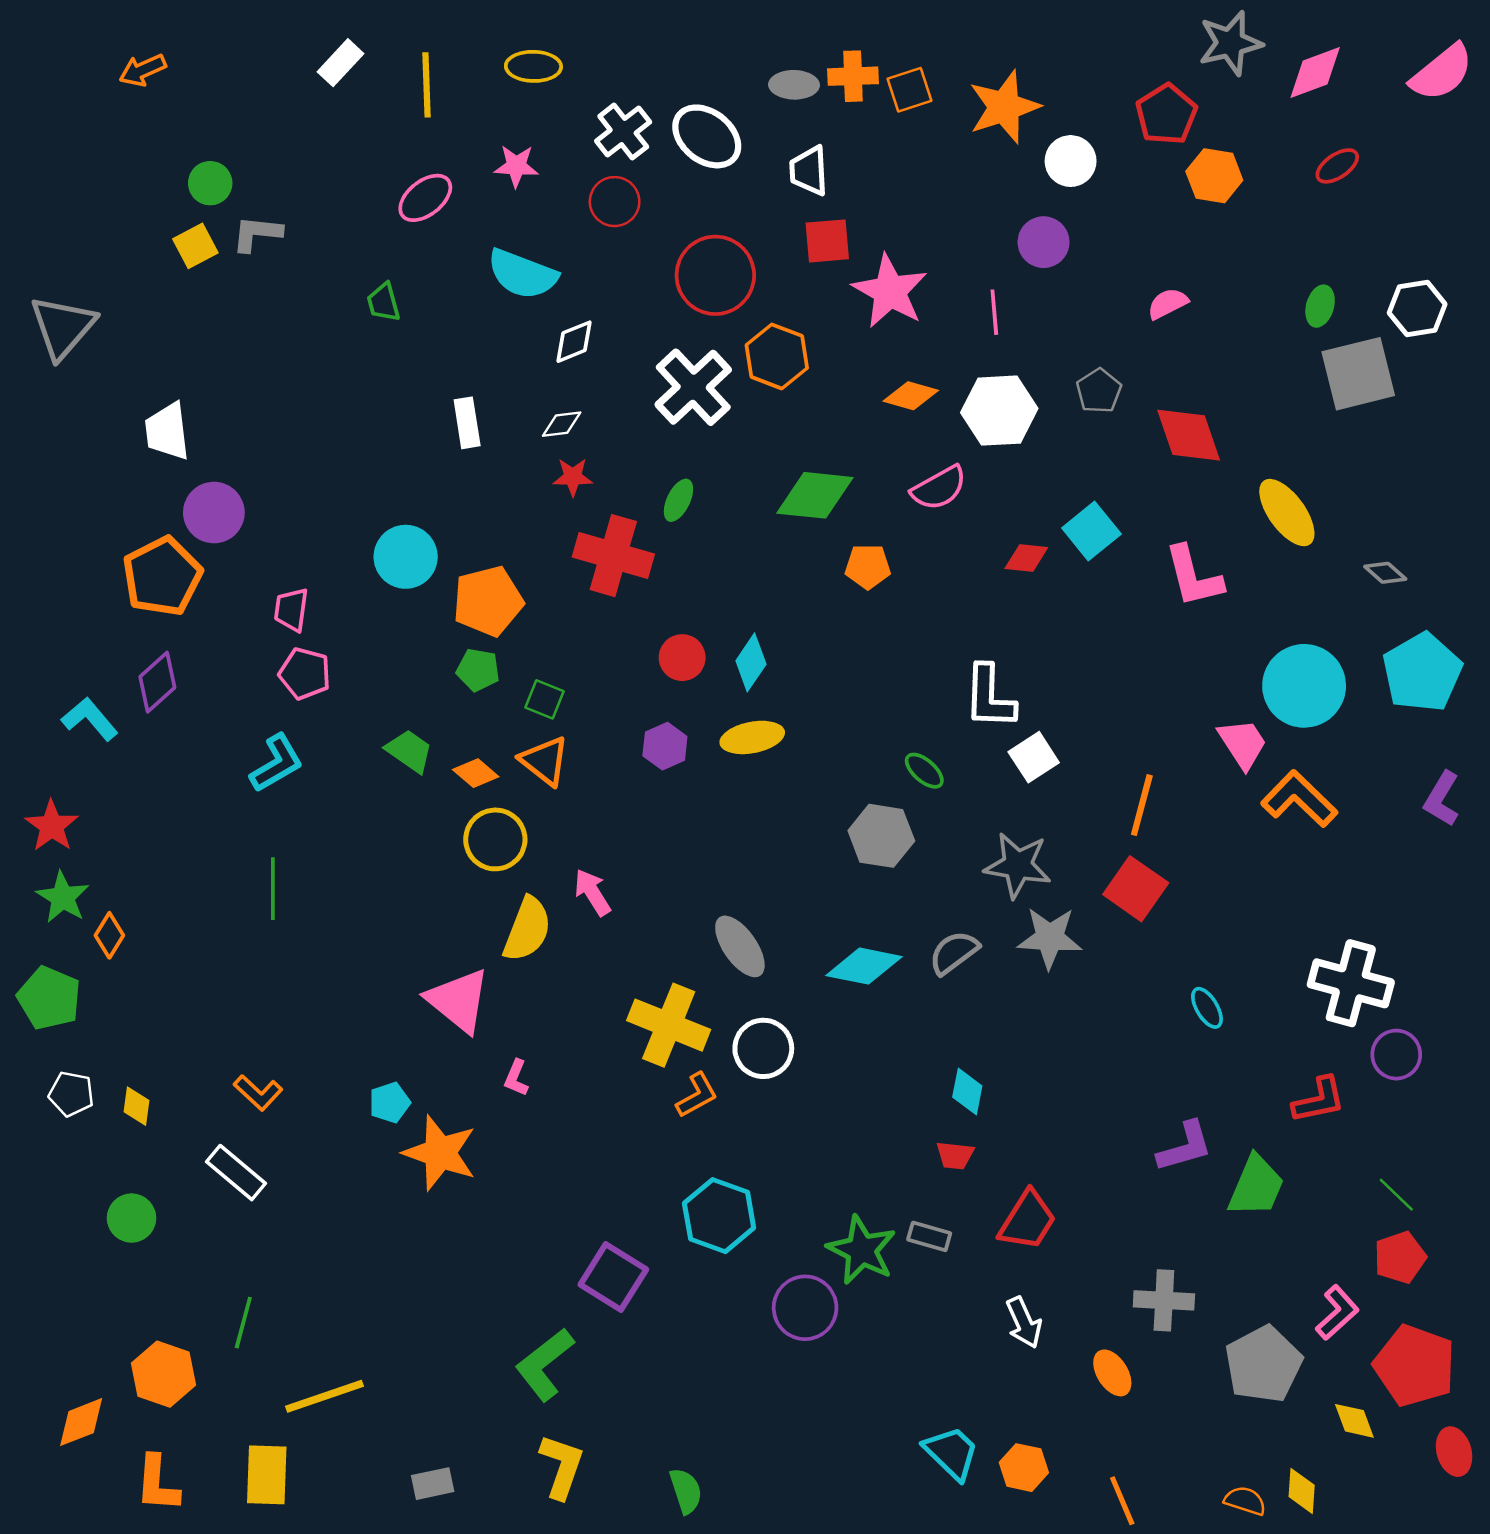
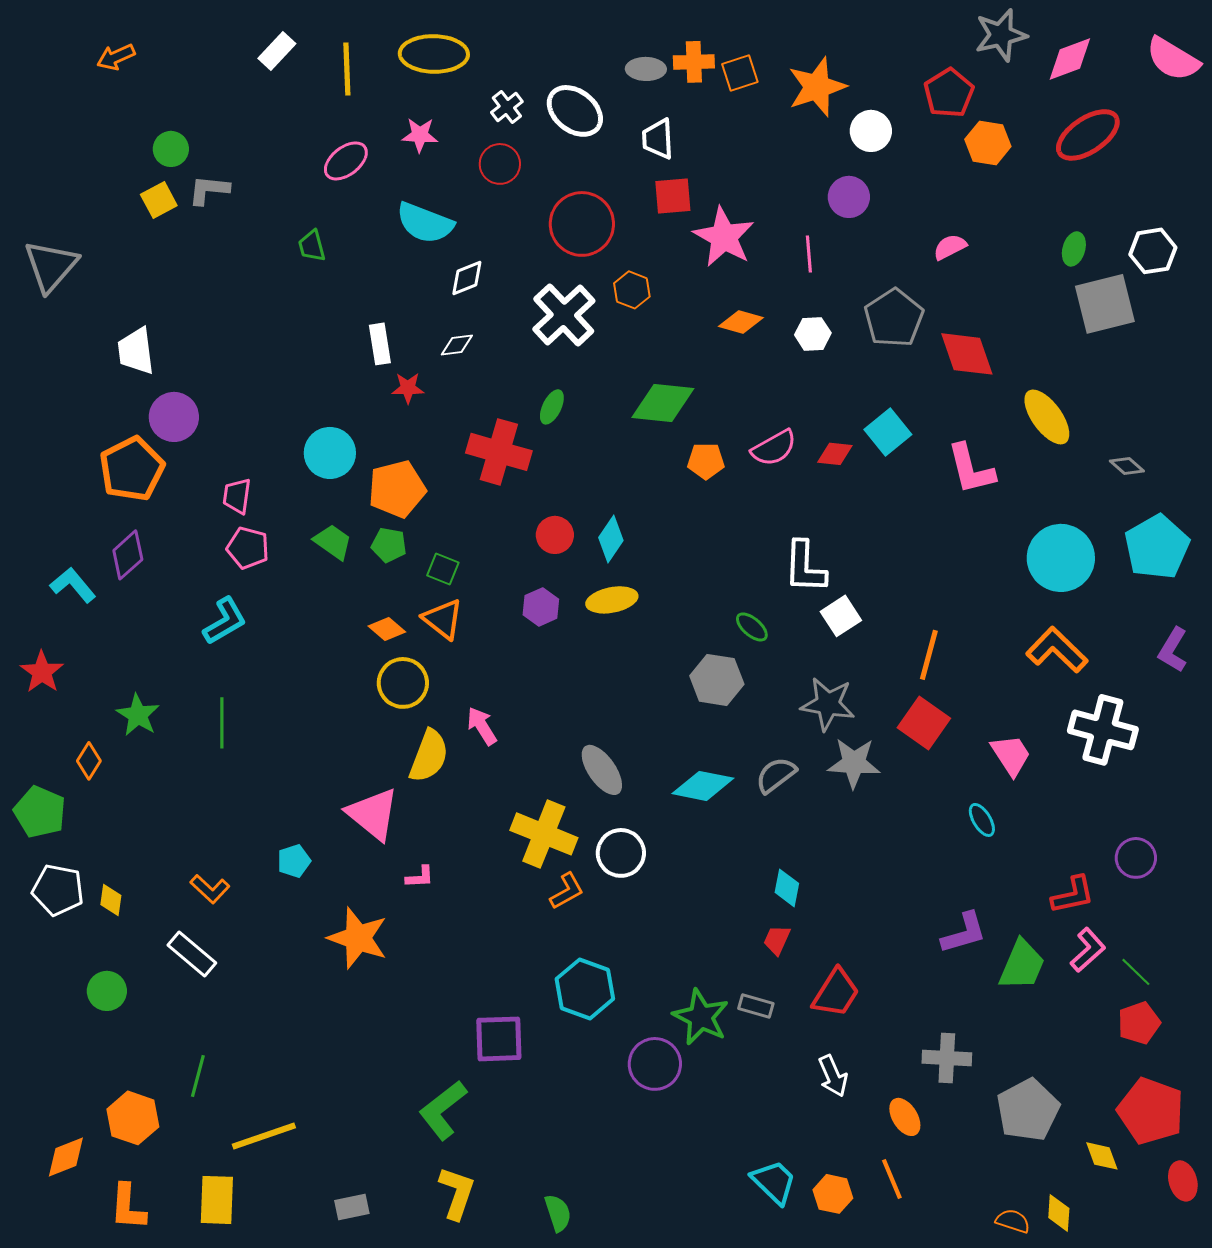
yellow ellipse: (533, 66) -> (434, 54), size x1.5
pink semicircle: (1442, 73) -> (1173, 59), turned 70
white cross: (623, 132) -> (507, 107), size x0.7
red ellipse: (1337, 166) -> (1088, 135), size x1.8
orange hexagon: (777, 356) -> (632, 290), size x0.7
gray pentagon: (1099, 391) -> (894, 318), size x1.6
white hexagon: (999, 411) -> (813, 334), size x0.6
red star: (573, 477) -> (408, 388), moved
pink semicircle: (939, 488) -> (774, 448), moved
pink trapezoid: (1243, 744) -> (1011, 755), moved
green trapezoid: (409, 751) -> (333, 542), moved
green star: (63, 897) -> (138, 715), moved
white cross: (1351, 983) -> (1103, 730), moved
pink L-shape: (516, 1078) -> (420, 877), turned -116
white pentagon: (71, 1094) -> (58, 890), size x1.4
cyan pentagon: (390, 1103) -> (294, 861), moved
red trapezoid: (955, 1155) -> (777, 940), turned 108
purple square: (613, 1277) -> (499, 1039), turned -34
pink L-shape: (1337, 1313) -> (1088, 950), moved
orange line: (1122, 1501) -> (892, 1179), moved

